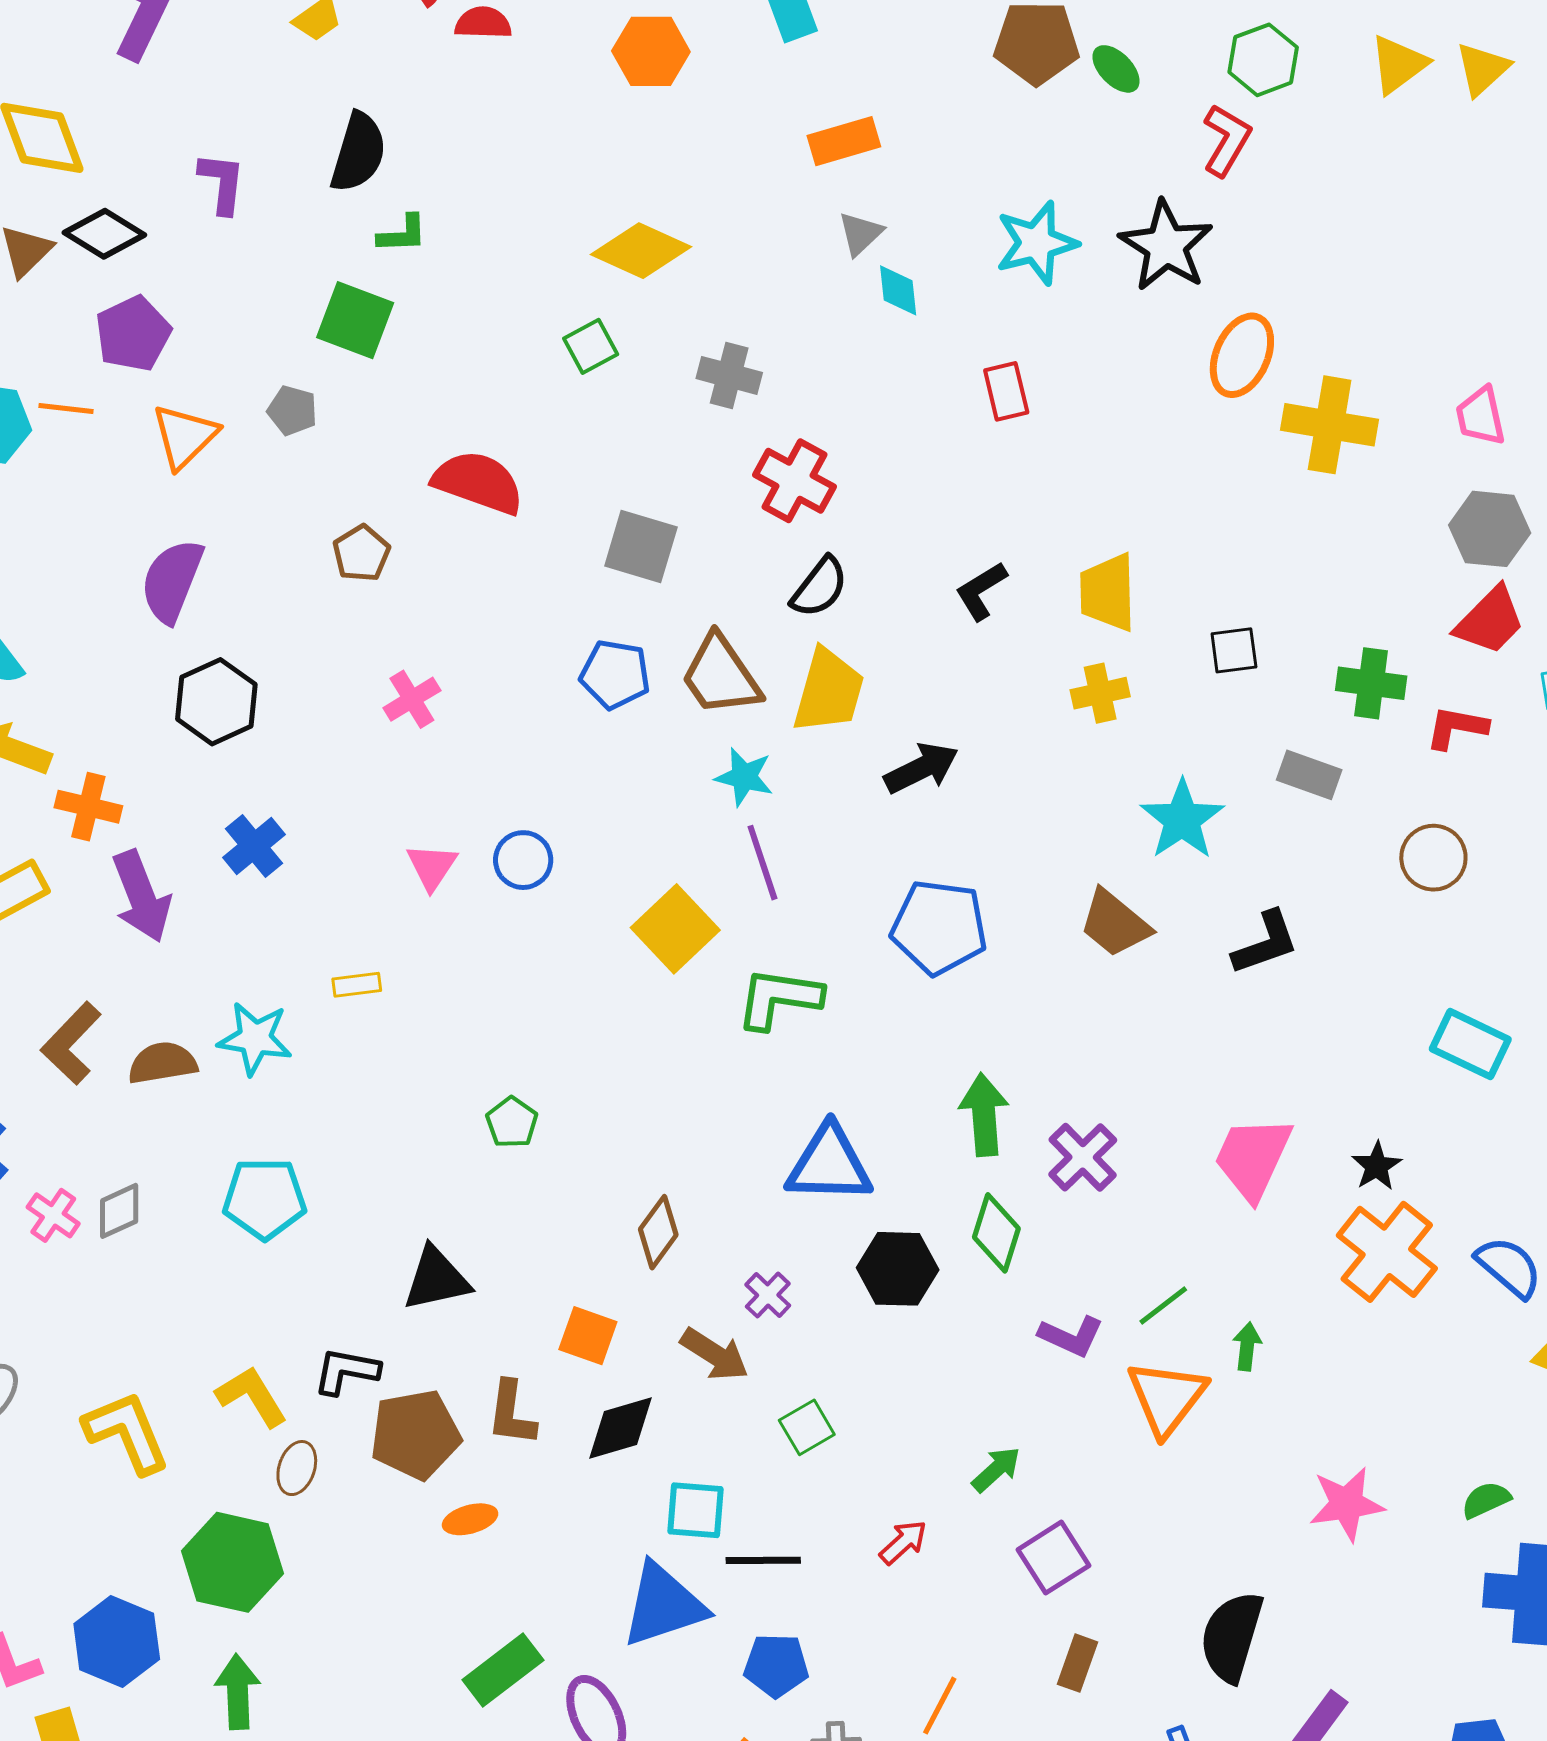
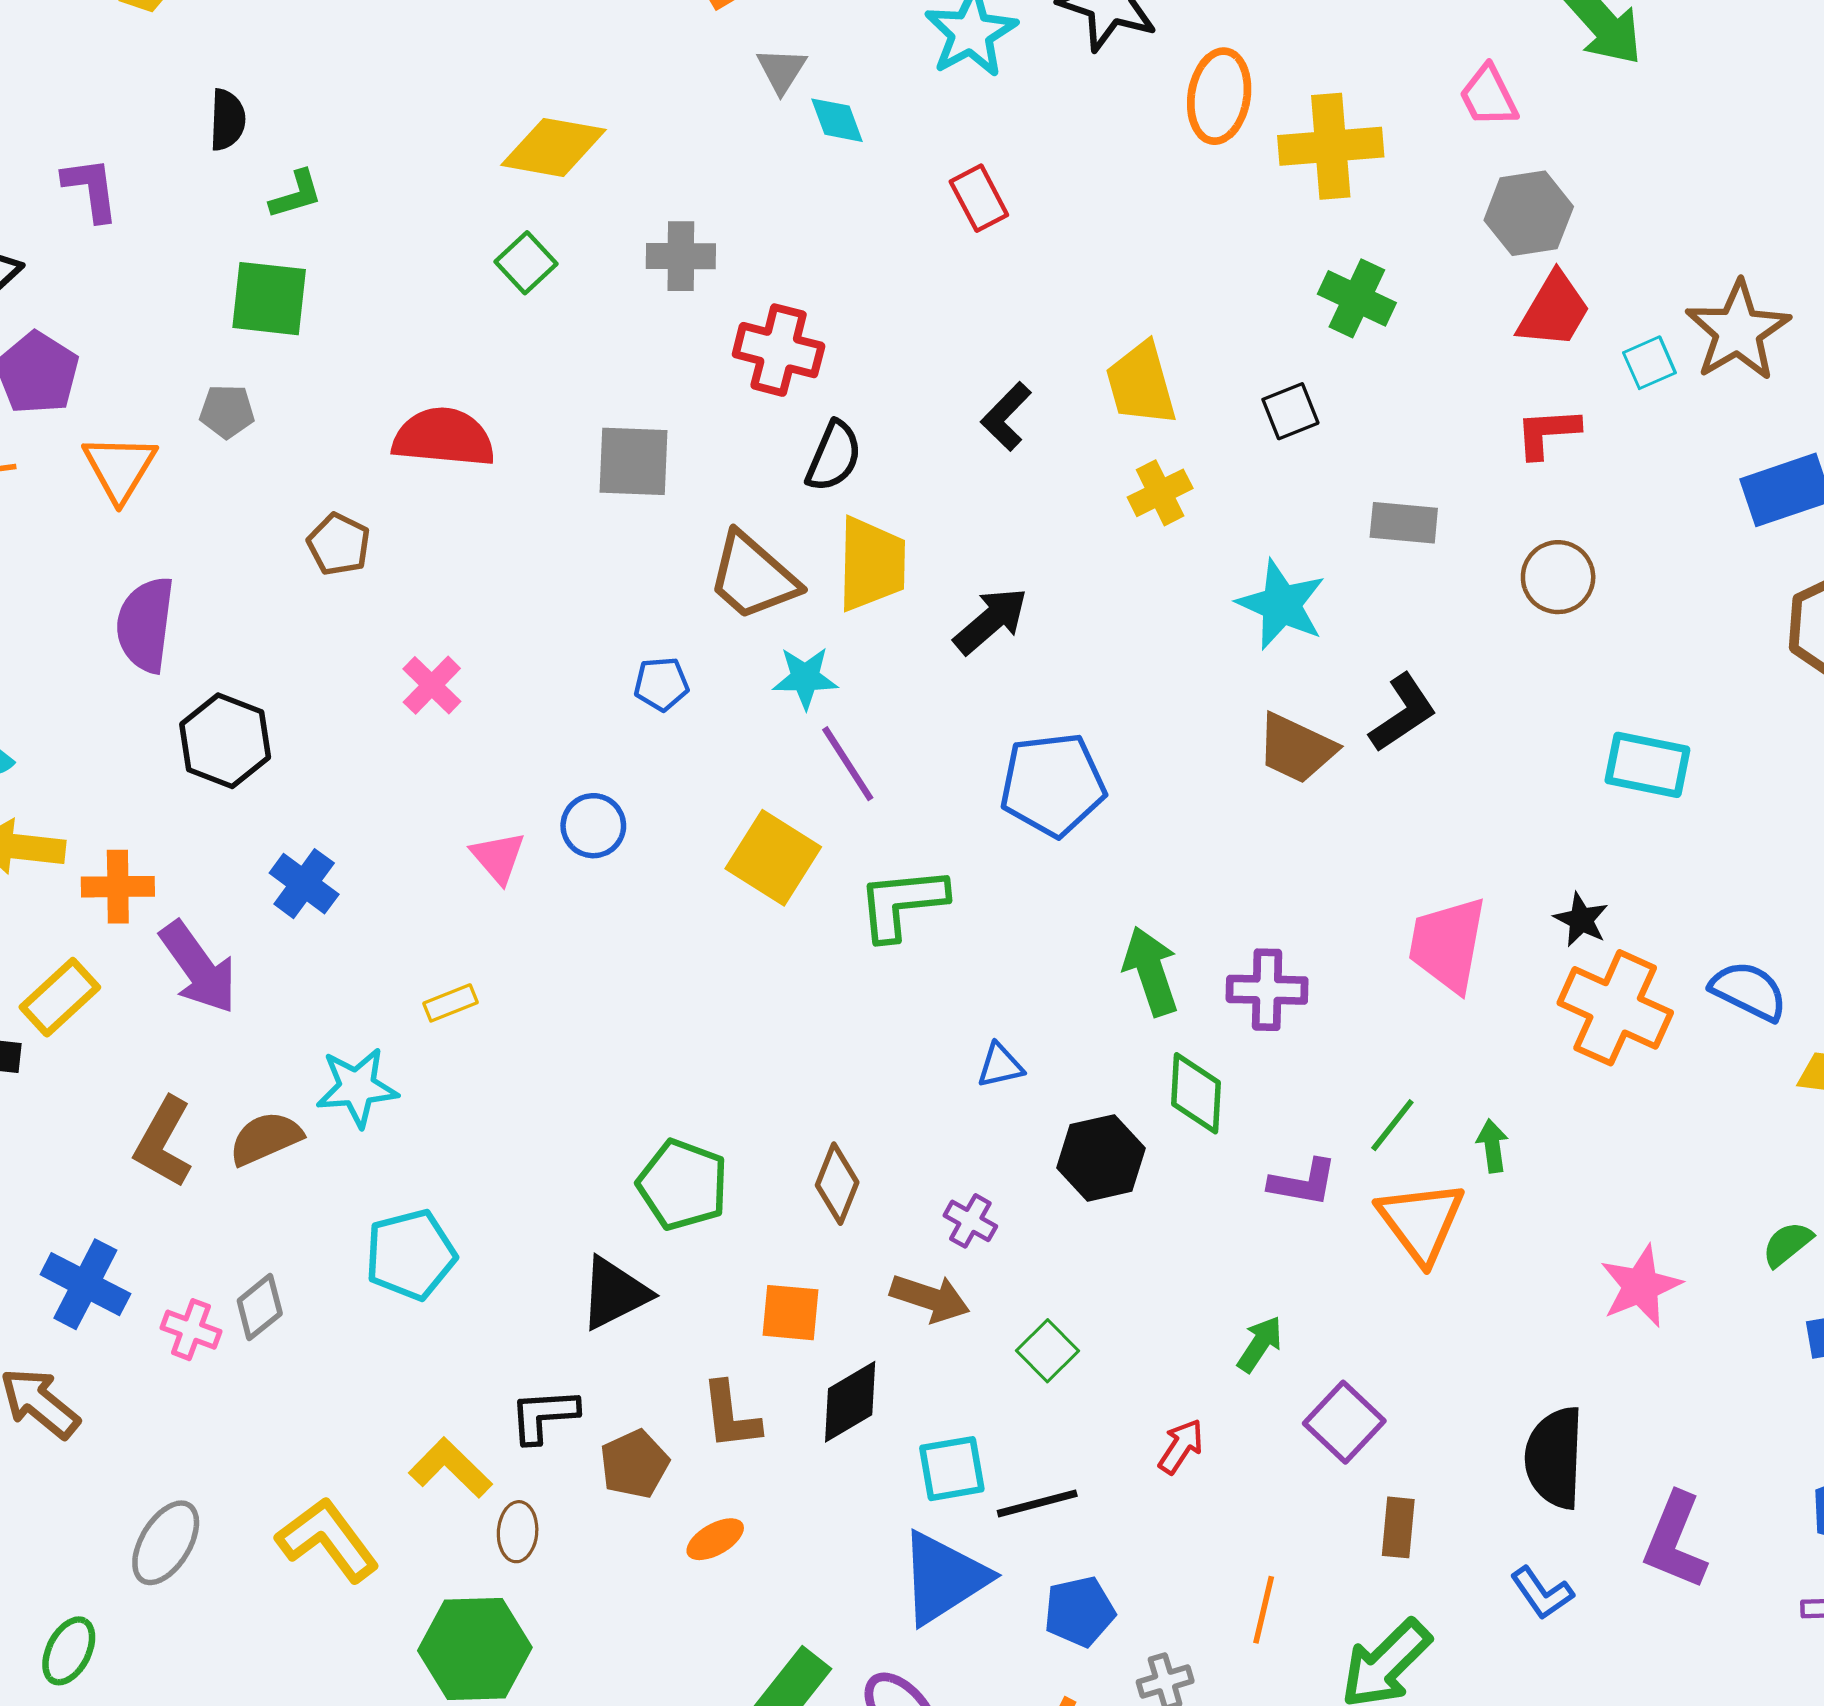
black semicircle: (358, 152) -> (227, 120), size x0.7
blue pentagon: (615, 674) -> (661, 684), moved, size x0.7
green cross: (1371, 683) -> (1357, 298), moved, turned 32
brown trapezoid: (1115, 923) -> (1296, 748), moved
green pentagon: (512, 1122) -> (683, 1185), moved, size x1.6
purple cross: (1083, 1157) -> (1267, 990), turned -30
blue triangle: (829, 1164) -> (1000, 1066), size x0.5
brown pentagon: (415, 1434) -> (634, 1464), size x0.7

